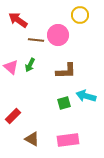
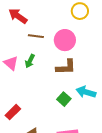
pink circle: (58, 35) -> (65, 40), moved
green square: (64, 103) -> (64, 99), turned -32

